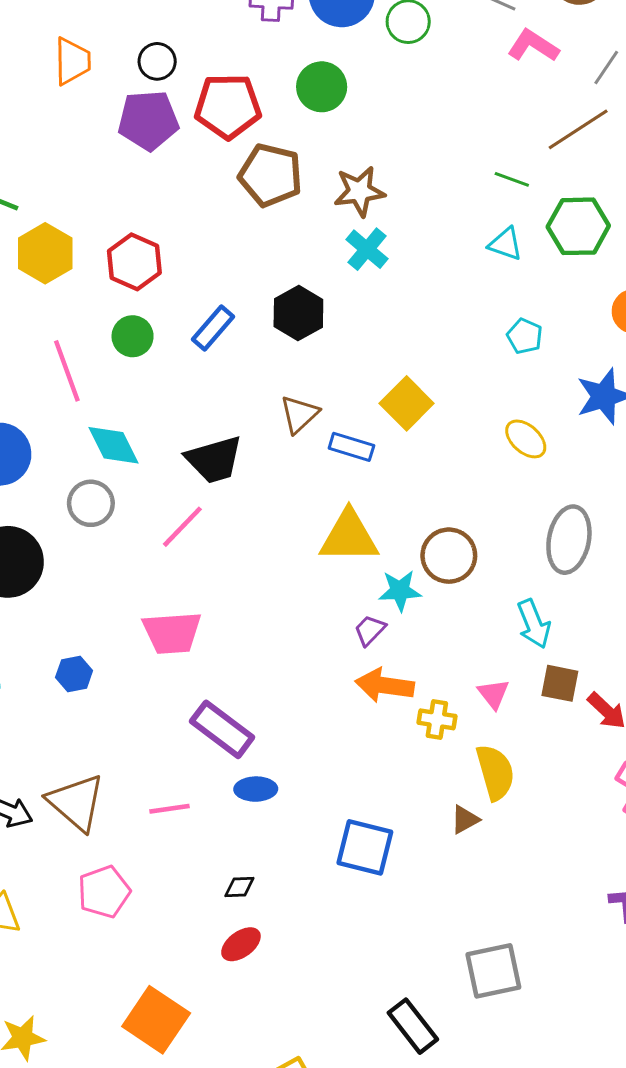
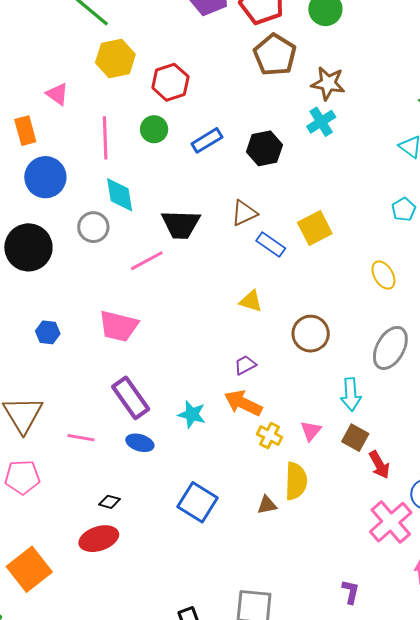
yellow triangle: (349, 537) -> (251, 301), size x0.6
cyan star: (400, 591) -> (192, 414), moved
red ellipse: (241, 944) -> (99, 539), size x1.4

